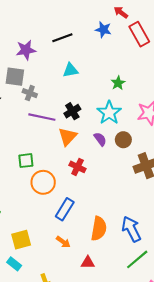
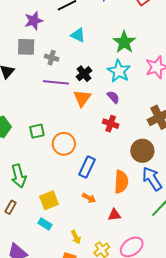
cyan triangle: (70, 70) -> (78, 35), turned 42
green star: (118, 83) -> (124, 42), size x1.6
gray cross: (30, 93) -> (52, 58), moved
brown circle: (123, 140) -> (142, 151), moved, size x1.5
green square: (26, 161) -> (37, 131), moved
red cross: (78, 167) -> (111, 124), moved

